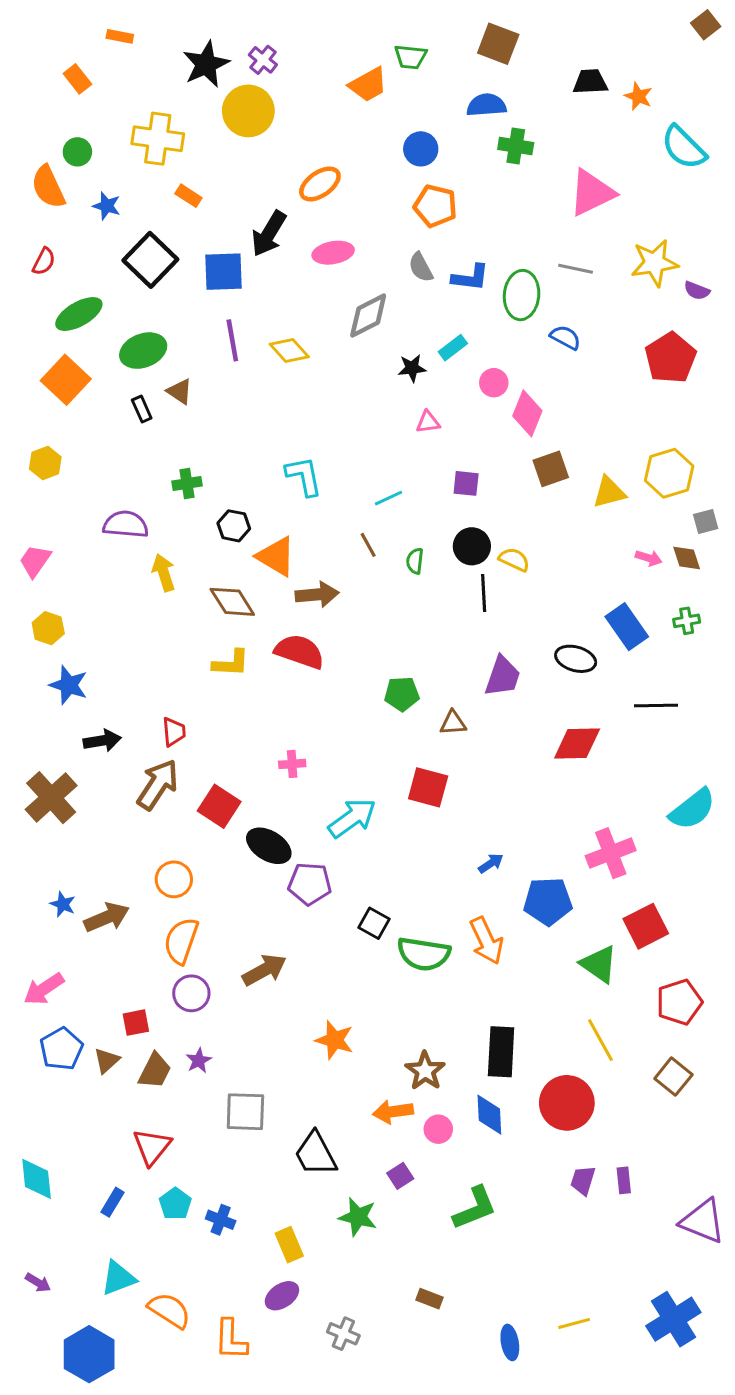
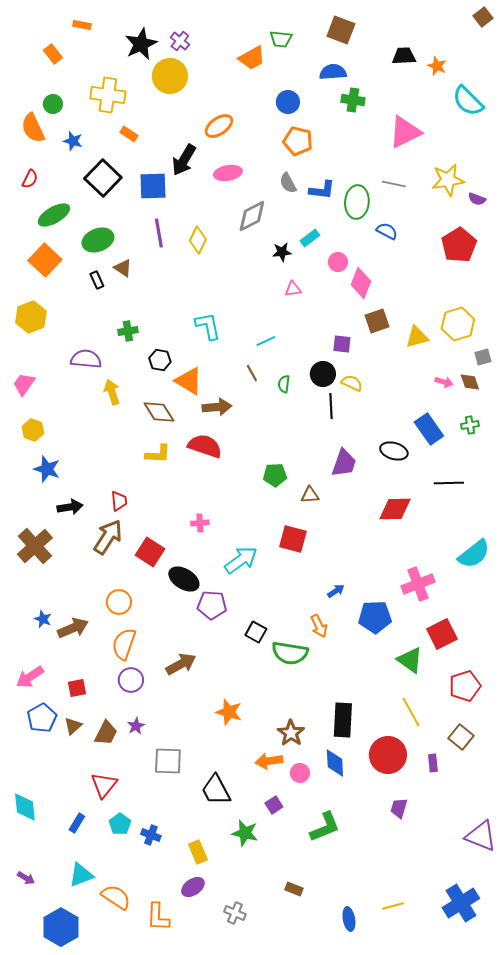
yellow diamond: (289, 351) -> (198, 240), turned 68
yellow hexagon: (45, 463) -> (31, 317), size x1.4
purple square: (466, 483) -> (342, 344), moved
orange arrow: (486, 941) -> (319, 626), moved, size x0.7
red square: (136, 1023) -> (77, 688), moved
purple rectangle: (624, 1180) -> (433, 763), moved

